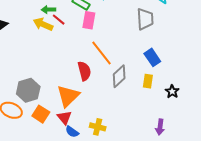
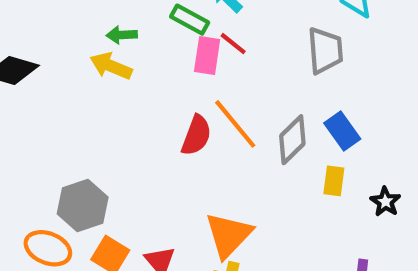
red line: (59, 20) -> (233, 44), moved
red semicircle: (84, 71) -> (196, 135), moved, turned 36
gray diamond: (119, 76) -> (292, 140), moved
orange triangle: (68, 96) -> (229, 235), moved

